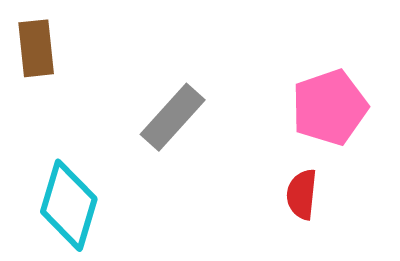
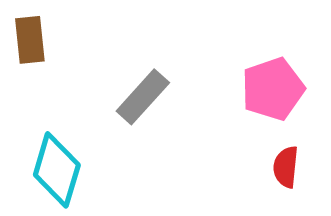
red semicircle: (302, 194) -> (286, 167), moved

